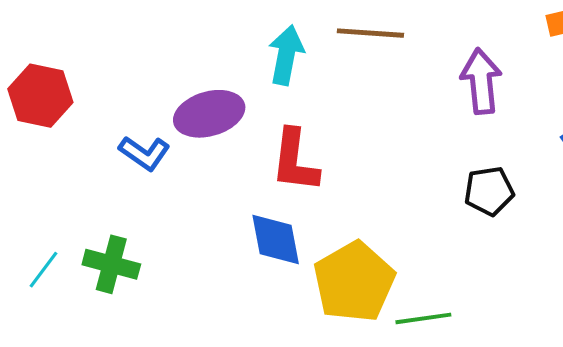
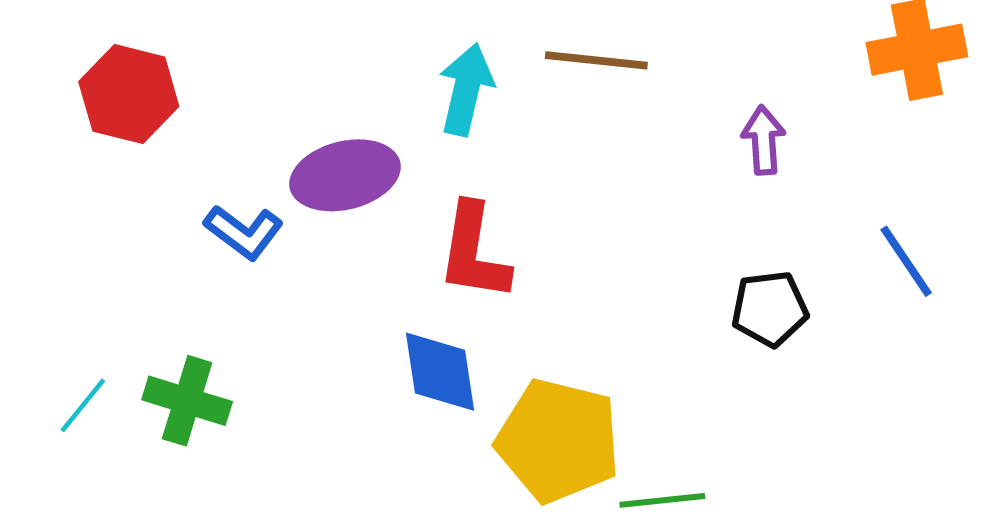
purple arrow: (481, 81) -> (764, 140), size x0.7
red hexagon: (40, 96) -> (129, 94), moved
yellow pentagon: (354, 282) -> (558, 441), turned -30

